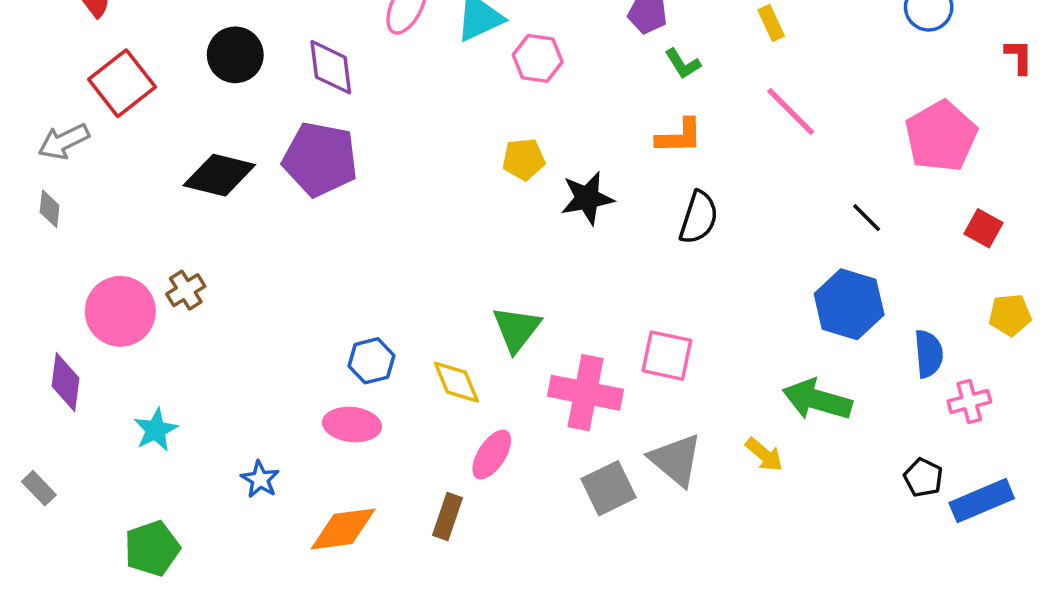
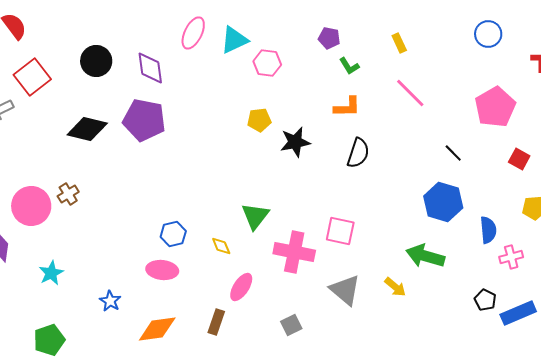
yellow diamond: (456, 382) -> (221, 246), size x0.7
gray square: (608, 488) -> (291, 325), moved, size x0.7

